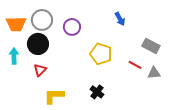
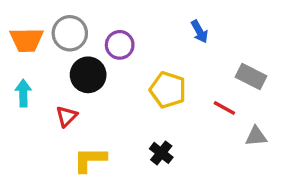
black circle: (38, 44) -> (88, 75), moved
gray triangle: (154, 73) -> (256, 136), moved

